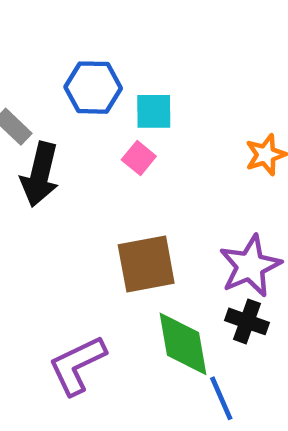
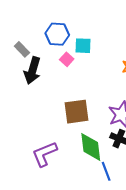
pink square: (139, 158) -> (67, 59), moved

